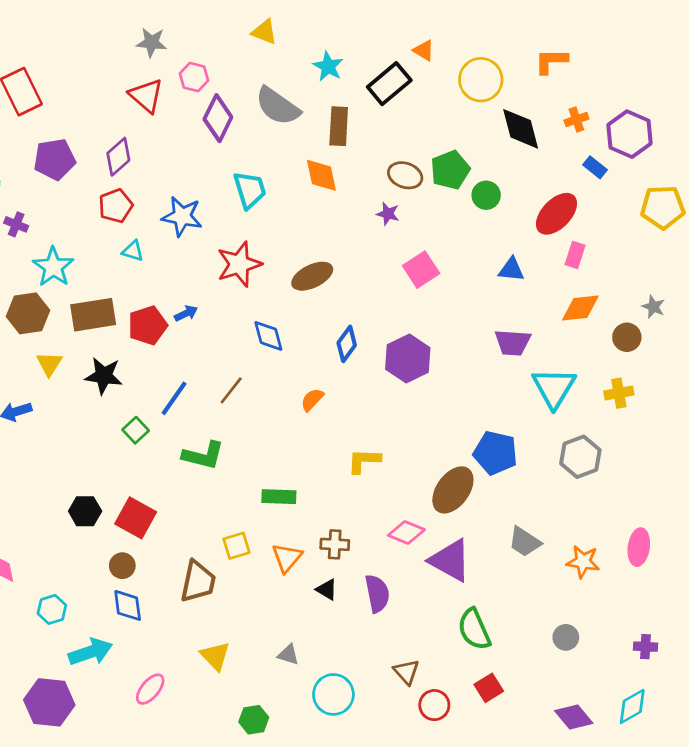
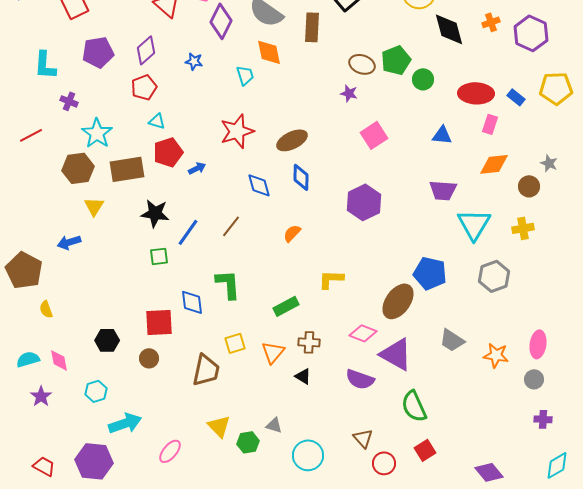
blue rectangle: (595, 167) -> (516, 97), moved
orange diamond: (321, 175) -> (269, 52), moved
cyan trapezoid: (250, 190) -> (245, 75), size x0.7
red ellipse: (556, 214) -> (476, 93), turned 48
blue star: (182, 216) -> (194, 61), moved, size x0.6
red pentagon: (148, 325) -> (168, 152), moved
blue diamond: (347, 344) -> (301, 177), moved, turned -36
black star: (104, 376) -> (155, 213), moved
green square: (136, 430) -> (159, 256), turned 36
green L-shape: (203, 455) -> (228, 284), moved, turned -108
green rectangle: (279, 497) -> (286, 306), moved, turned -30
black hexagon: (85, 511) -> (107, 340), moved
red square: (136, 518) -> (159, 322), turned -32
purple semicircle: (377, 594) -> (360, 379), moved, turned 120
blue diamond: (128, 605) -> (192, 302), moved
gray circle: (566, 637) -> (534, 379), moved
cyan diamond: (632, 706) -> (557, 465), moved
green hexagon: (254, 720) -> (248, 442), moved

